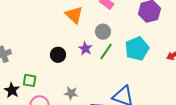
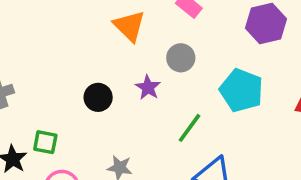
cyan pentagon: (137, 49) -> (241, 90), turned -30
green line: (106, 51) -> (190, 128), moved

